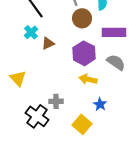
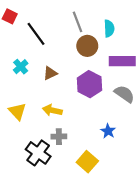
cyan cross: (31, 32) -> (21, 67), moved
yellow arrow: (88, 79) -> (52, 110), moved
blue star: (100, 104) -> (108, 131), moved

